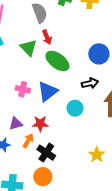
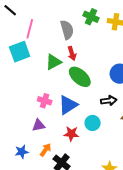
green triangle: (28, 48) -> (54, 62), turned 42
purple triangle: (16, 124) -> (39, 125), moved
red star: (40, 124) -> (71, 134), moved

